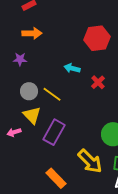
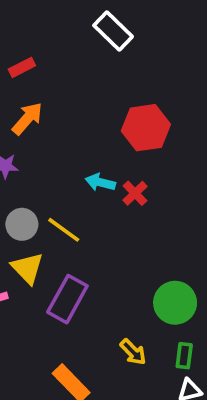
orange arrow: (32, 33) -> (27, 119), turned -48
red cross: (98, 82) -> (135, 193), moved
yellow arrow: (90, 161) -> (133, 352), size x0.6

